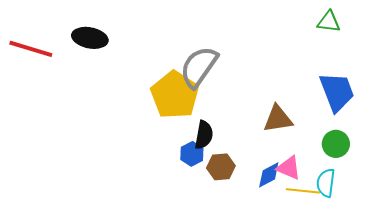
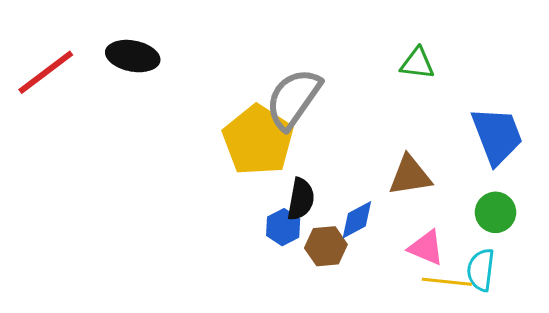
green triangle: (329, 22) -> (417, 63), moved
red line: (31, 49) -> (46, 72), turned -54
blue diamond: (269, 175) -> (357, 220), moved

